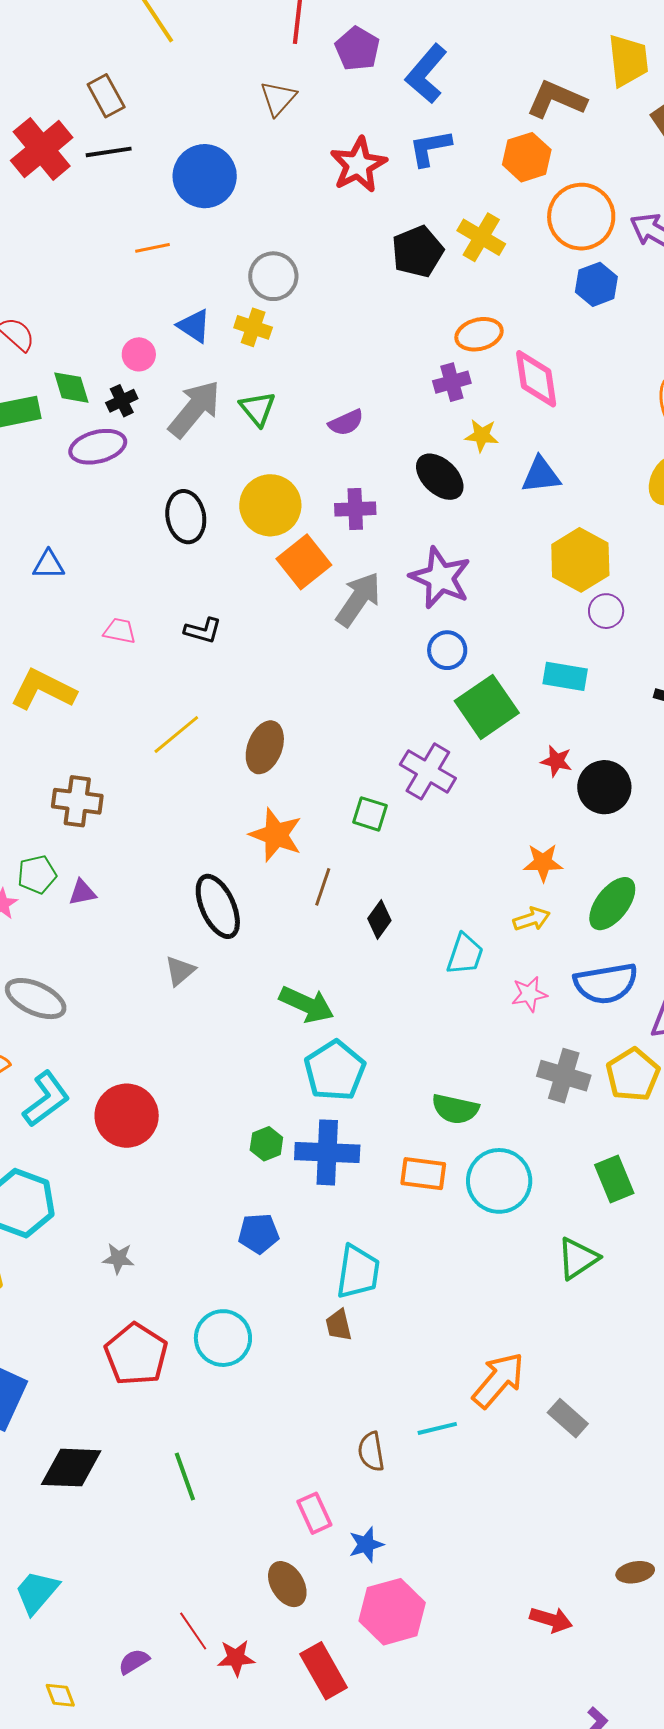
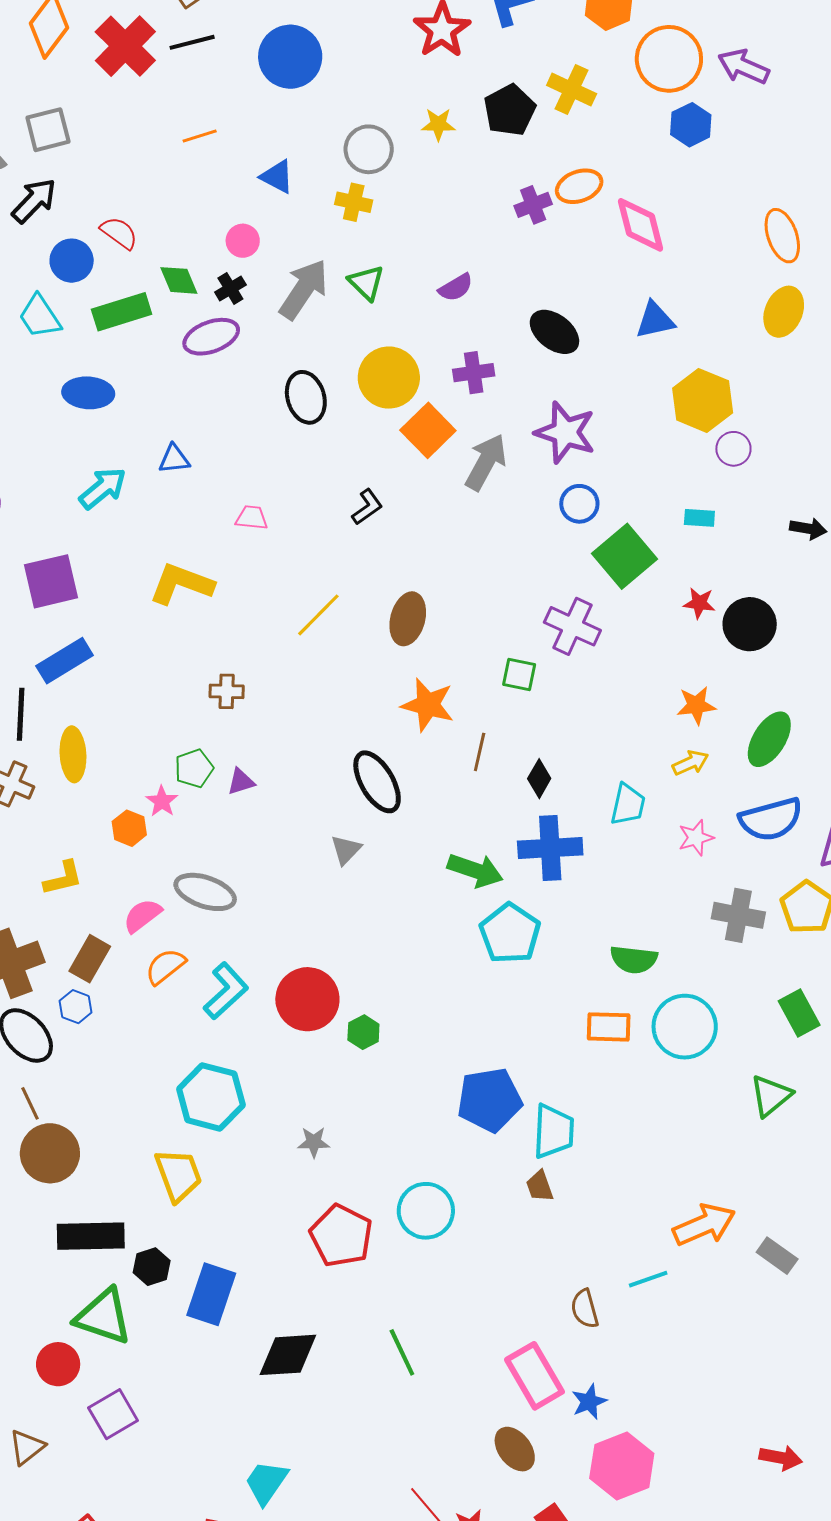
orange line: (152, 248) -> (200, 136), moved
blue triangle: (194, 326) -> (277, 177), moved
purple cross: (452, 382) -> (533, 205), moved
yellow star: (482, 435) -> (438, 124), moved
black L-shape: (203, 630) -> (367, 507), moved, turned -45
cyan rectangle: (565, 676) -> (699, 518), size x0.7
brown cross: (77, 801) -> (227, 691), size x0.7
green hexagon: (266, 1144) -> (363, 1032), moved
blue cross: (327, 1152) -> (550, 848), moved
blue pentagon: (259, 1233) -> (490, 1100), moved, size x1.6
orange arrow: (498, 1380) -> (704, 1225), turned 32
pink rectangle: (314, 1513) -> (535, 1376), size x1.6

